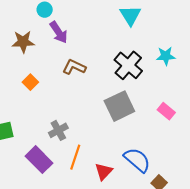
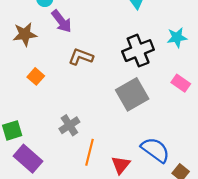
black cross: (128, 65) -> (138, 51), turned 32
pink rectangle: (166, 111) -> (181, 83), moved
purple rectangle: (39, 160) -> (28, 159), moved

